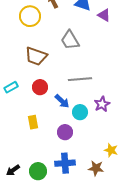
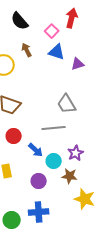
purple triangle: (104, 15) -> (78, 64), turned -48
gray trapezoid: (70, 40) -> (67, 104), moved
yellow star: (111, 150) -> (85, 199), size x1.5
brown star: (96, 168) -> (70, 176), moved

